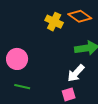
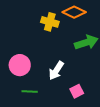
white arrow: (76, 73) -> (56, 71), moved

